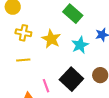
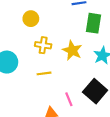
green rectangle: (73, 14) -> (93, 23), turned 60

